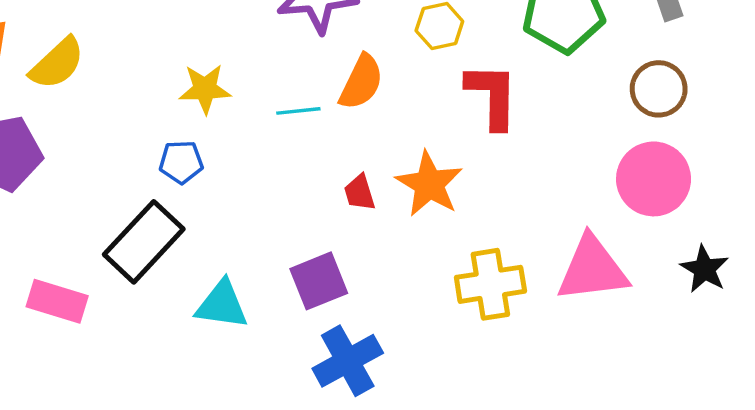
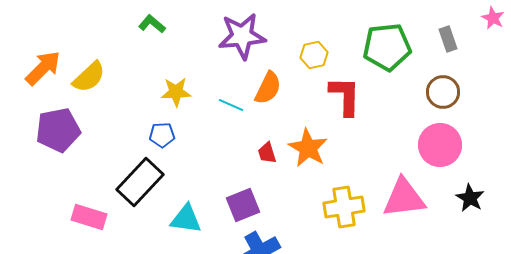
cyan line: (298, 111) -> (231, 105), turned 30

